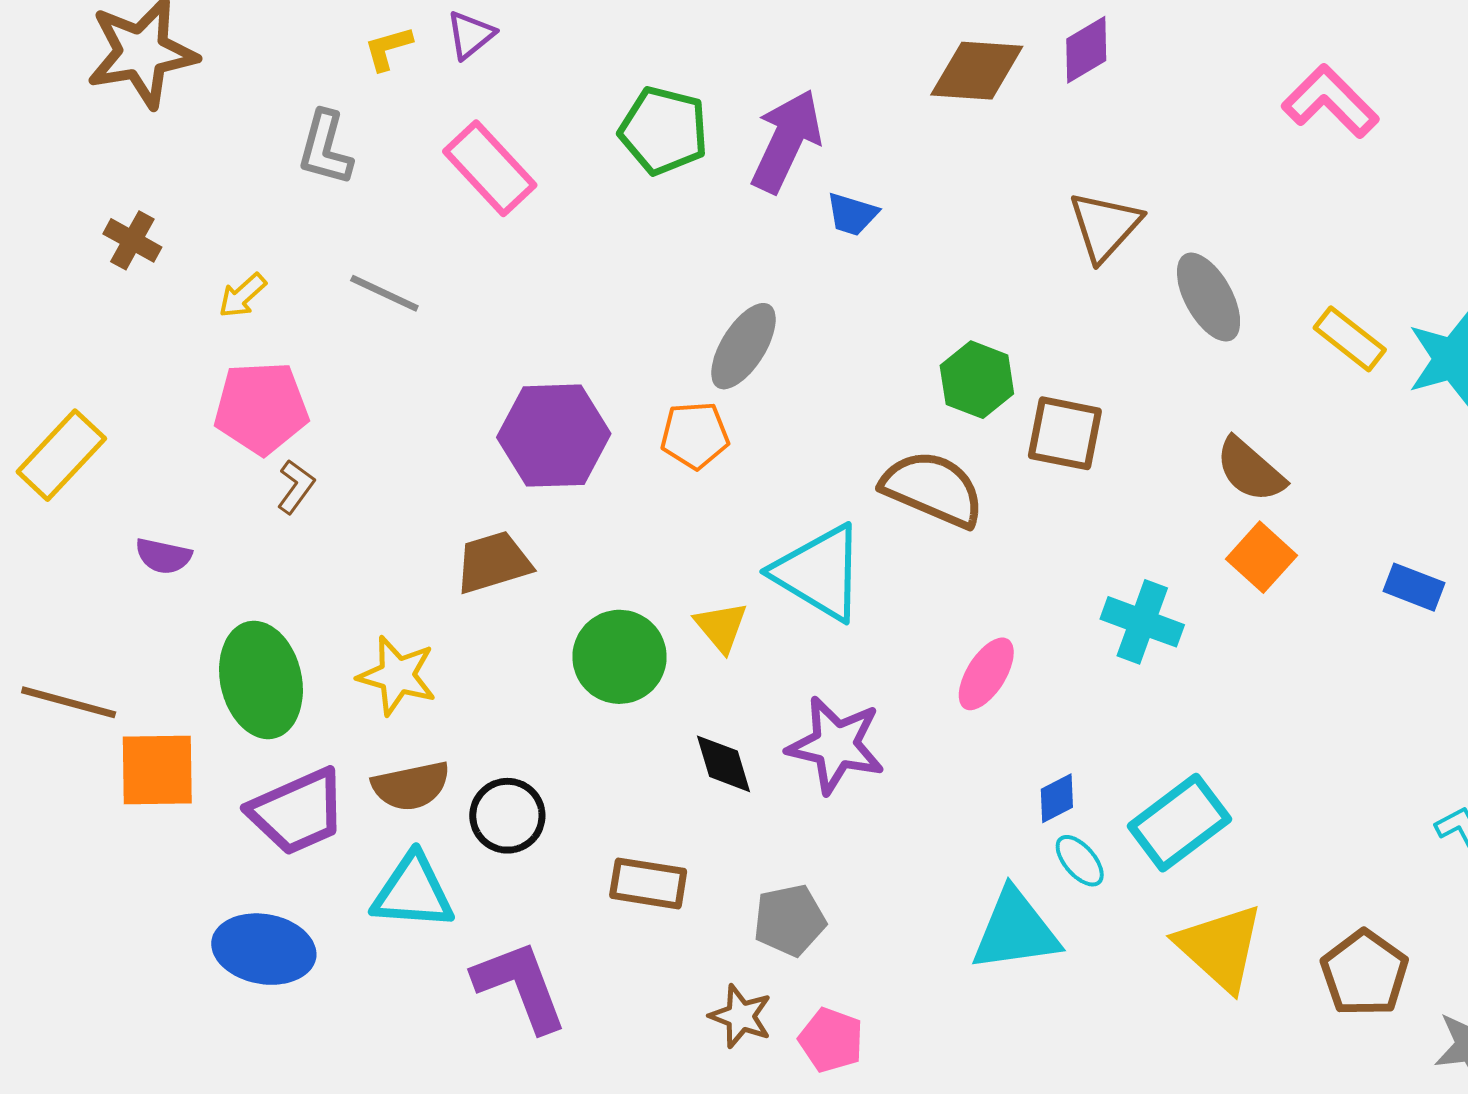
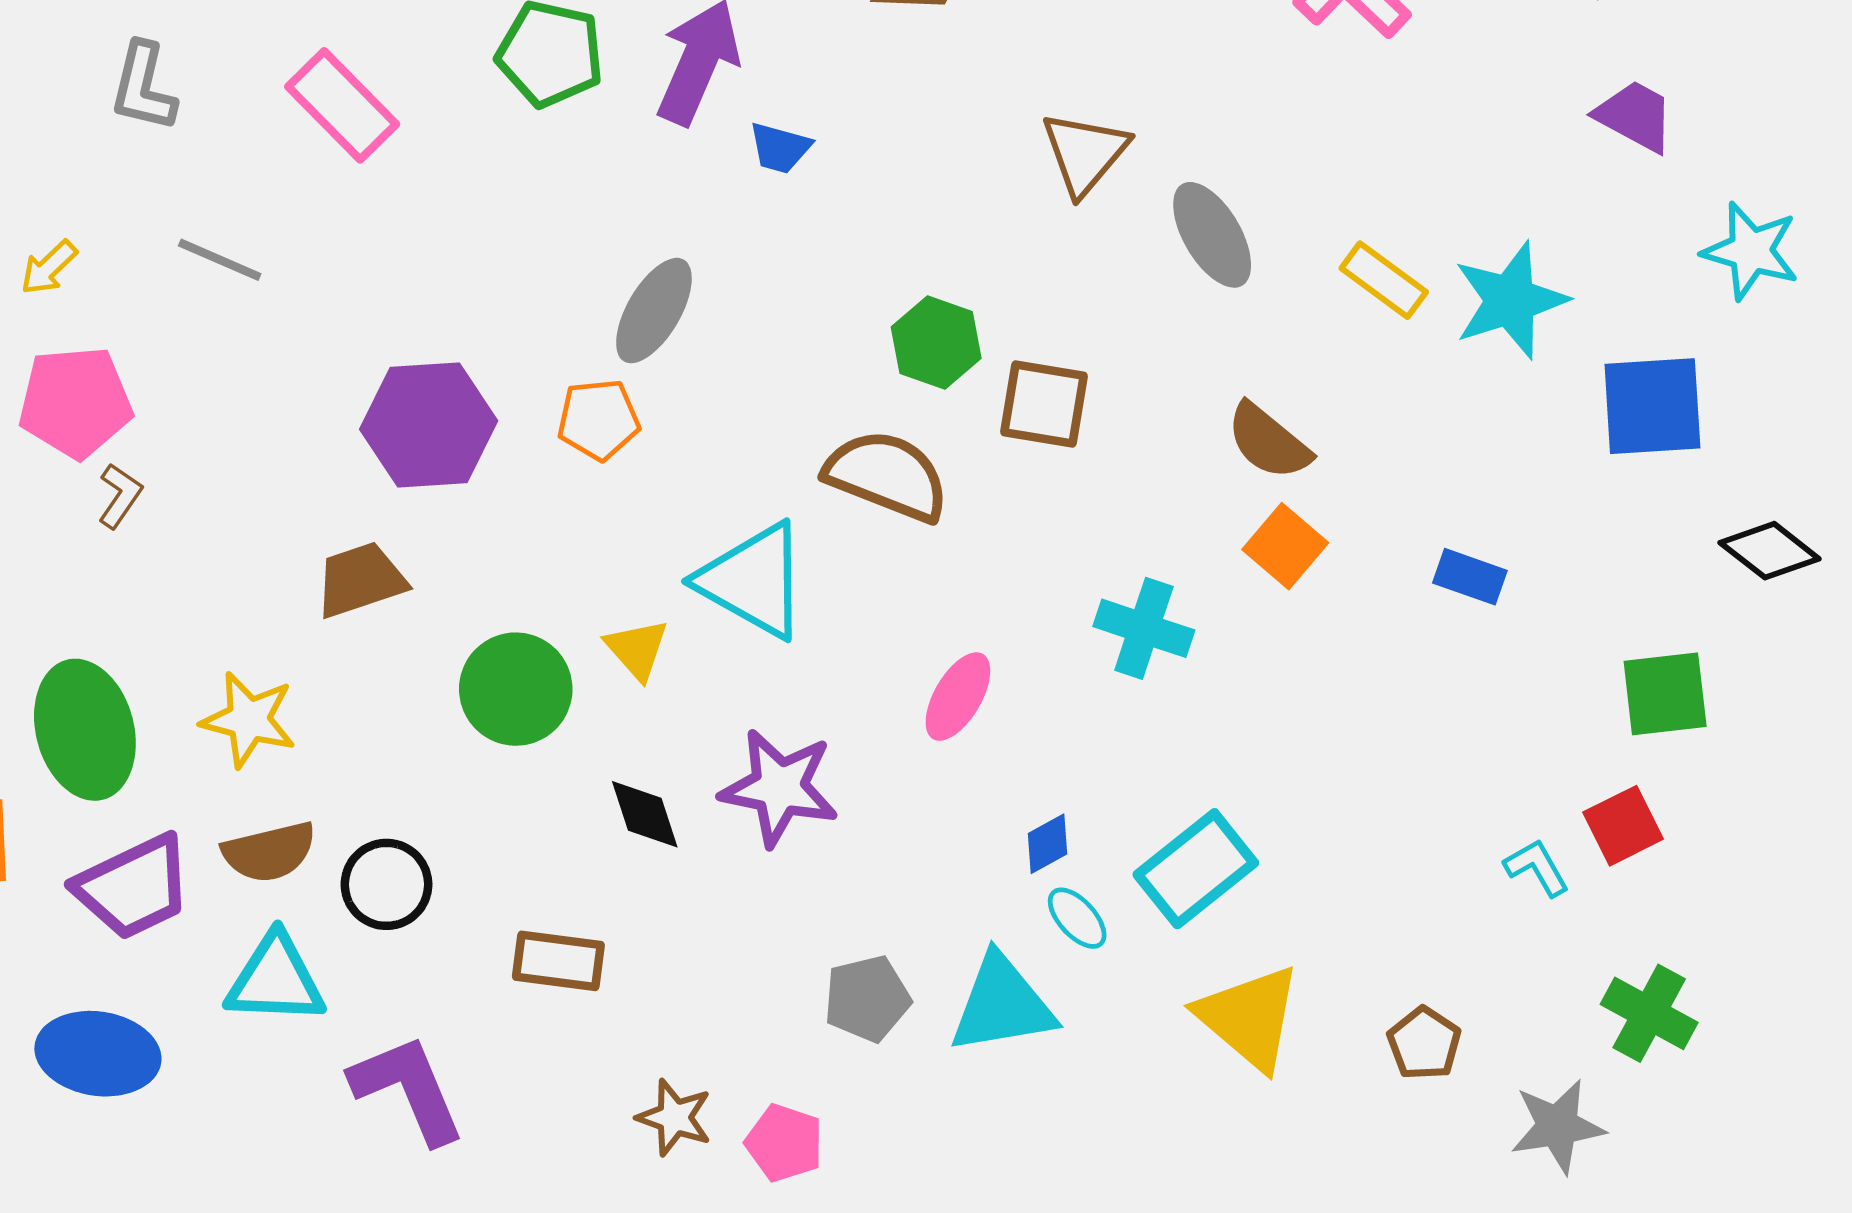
gray pentagon: (789, 920) -> (867, 999), moved
brown pentagon: (1365, 973) -> (1424, 1043), size x0.7

